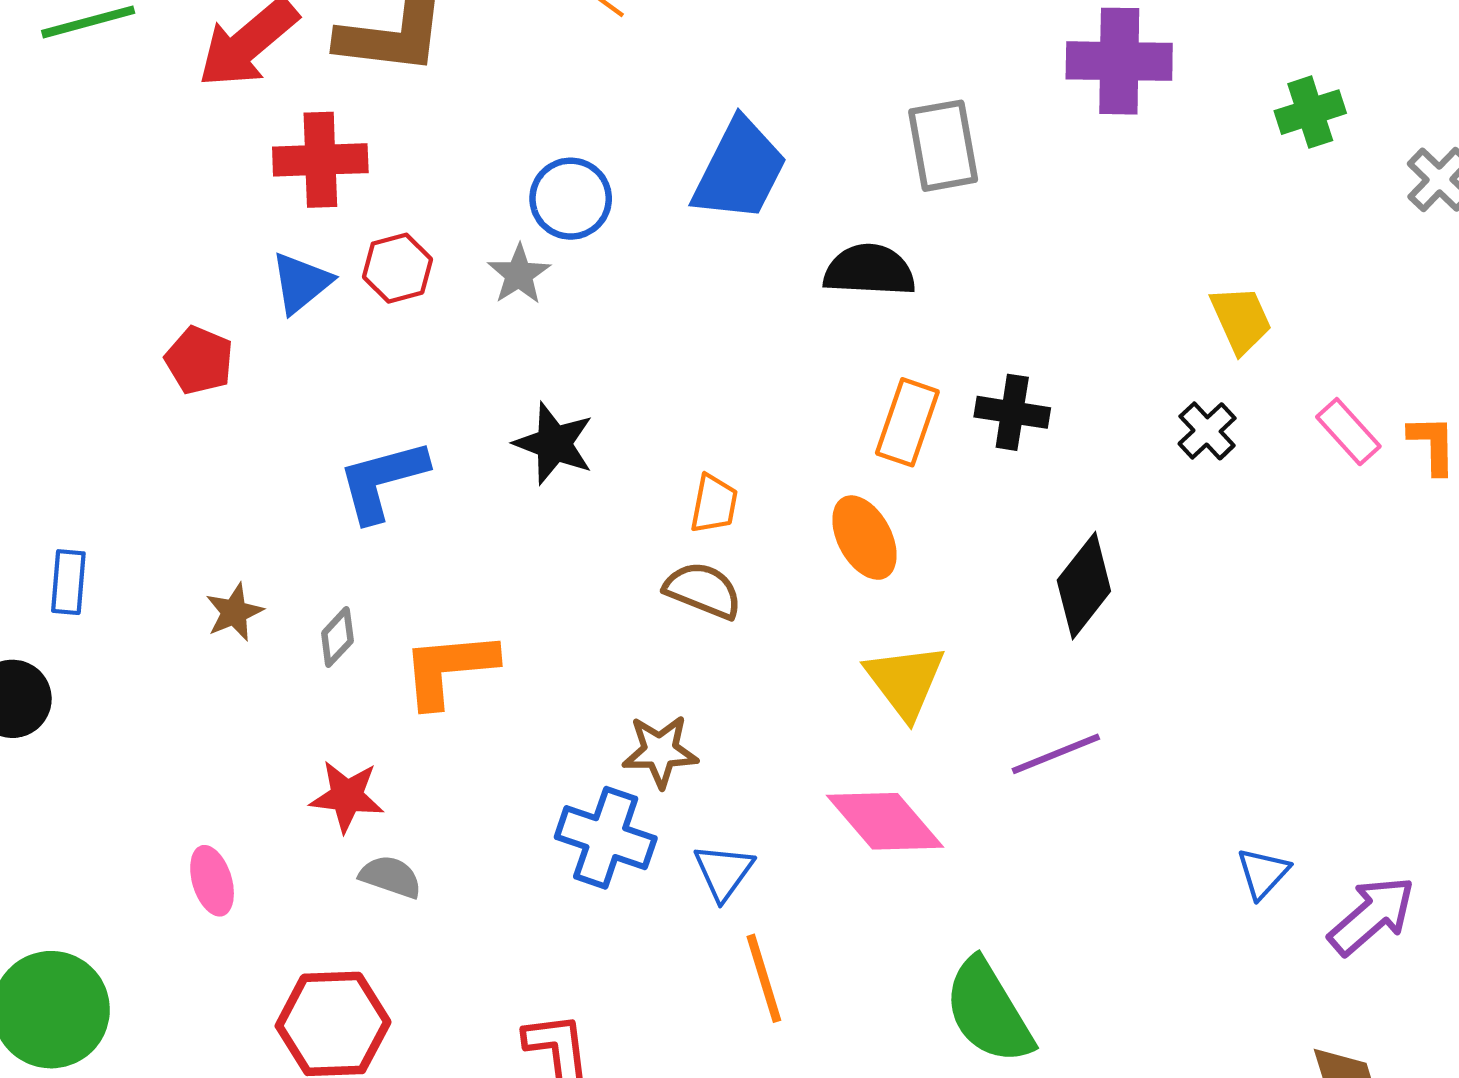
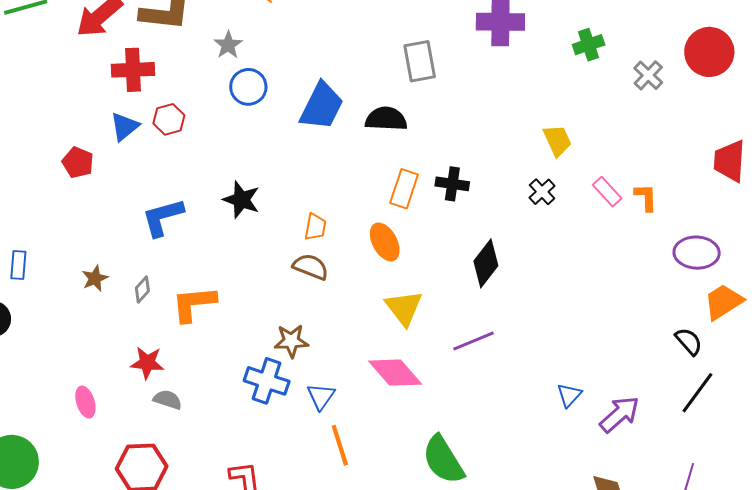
blue trapezoid: (740, 170) -> (322, 106), moved
gray star: (519, 274) -> (228, 45), moved

